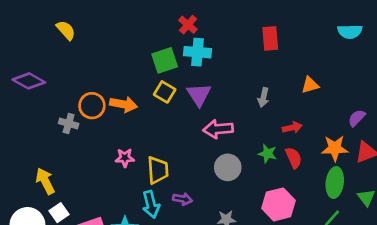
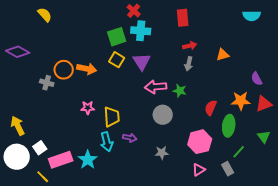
red rectangle: (270, 38) -> (183, 18), moved
purple semicircle: (357, 118) -> (257, 79), turned -72
red arrow: (292, 128) -> (190, 46), moved
green star: (268, 154) -> (180, 91), moved
red semicircle: (294, 158) -> (211, 108), turned -133
yellow arrow: (45, 181) -> (18, 126), moved
green ellipse: (335, 182) -> (229, 126), moved

